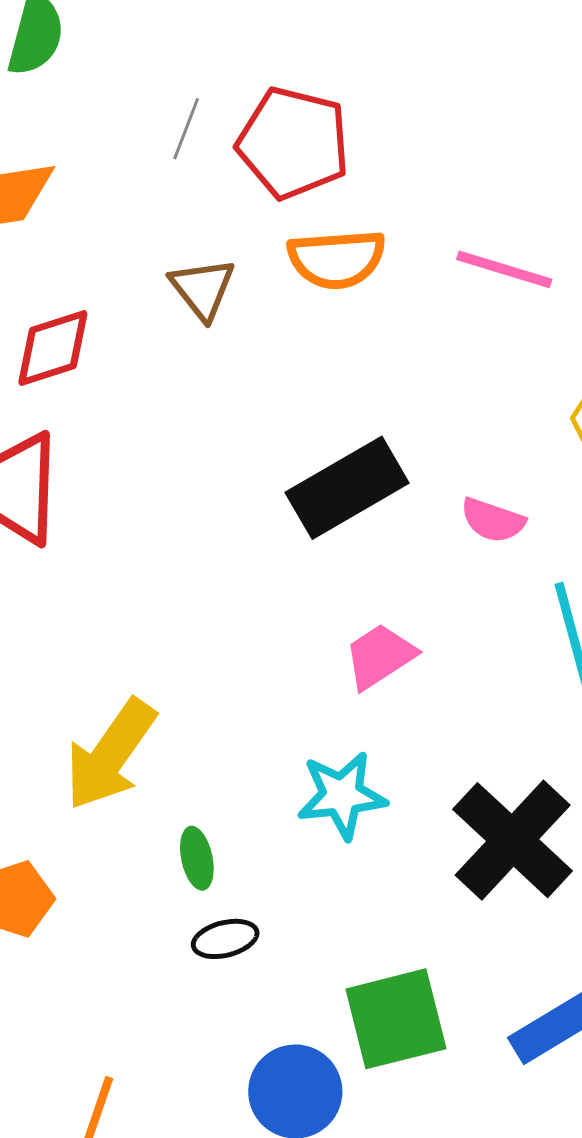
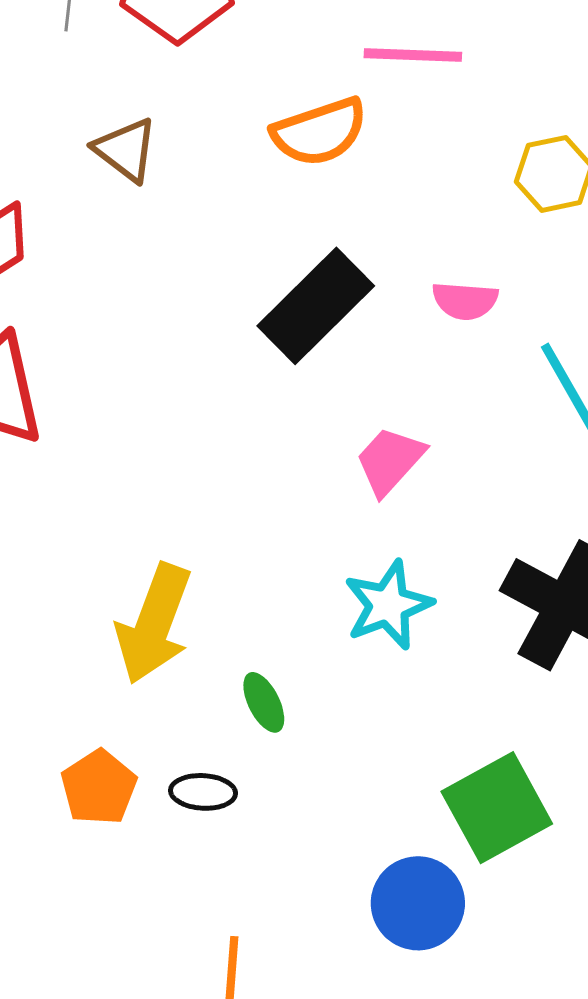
orange semicircle: (337, 259) -> (319, 132), moved
black ellipse: (225, 939) -> (203, 792), moved, turned 32

